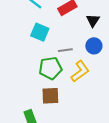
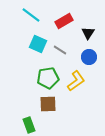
gray line: (65, 50) -> (60, 50), moved, turned 40

